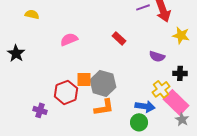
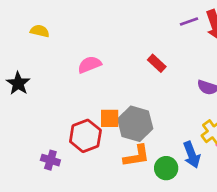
blue arrow: (145, 106) -> (192, 155), turned 60
green circle: (139, 122) -> (166, 168), moved

